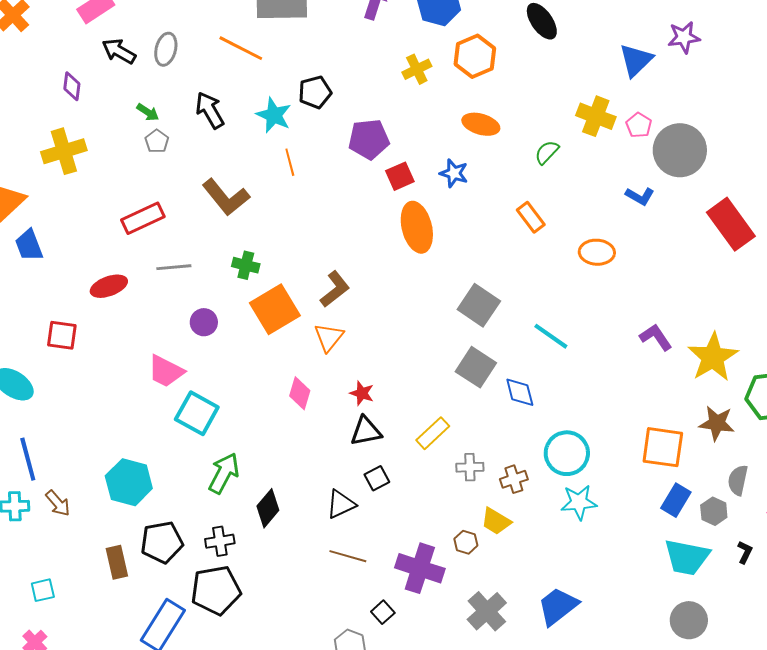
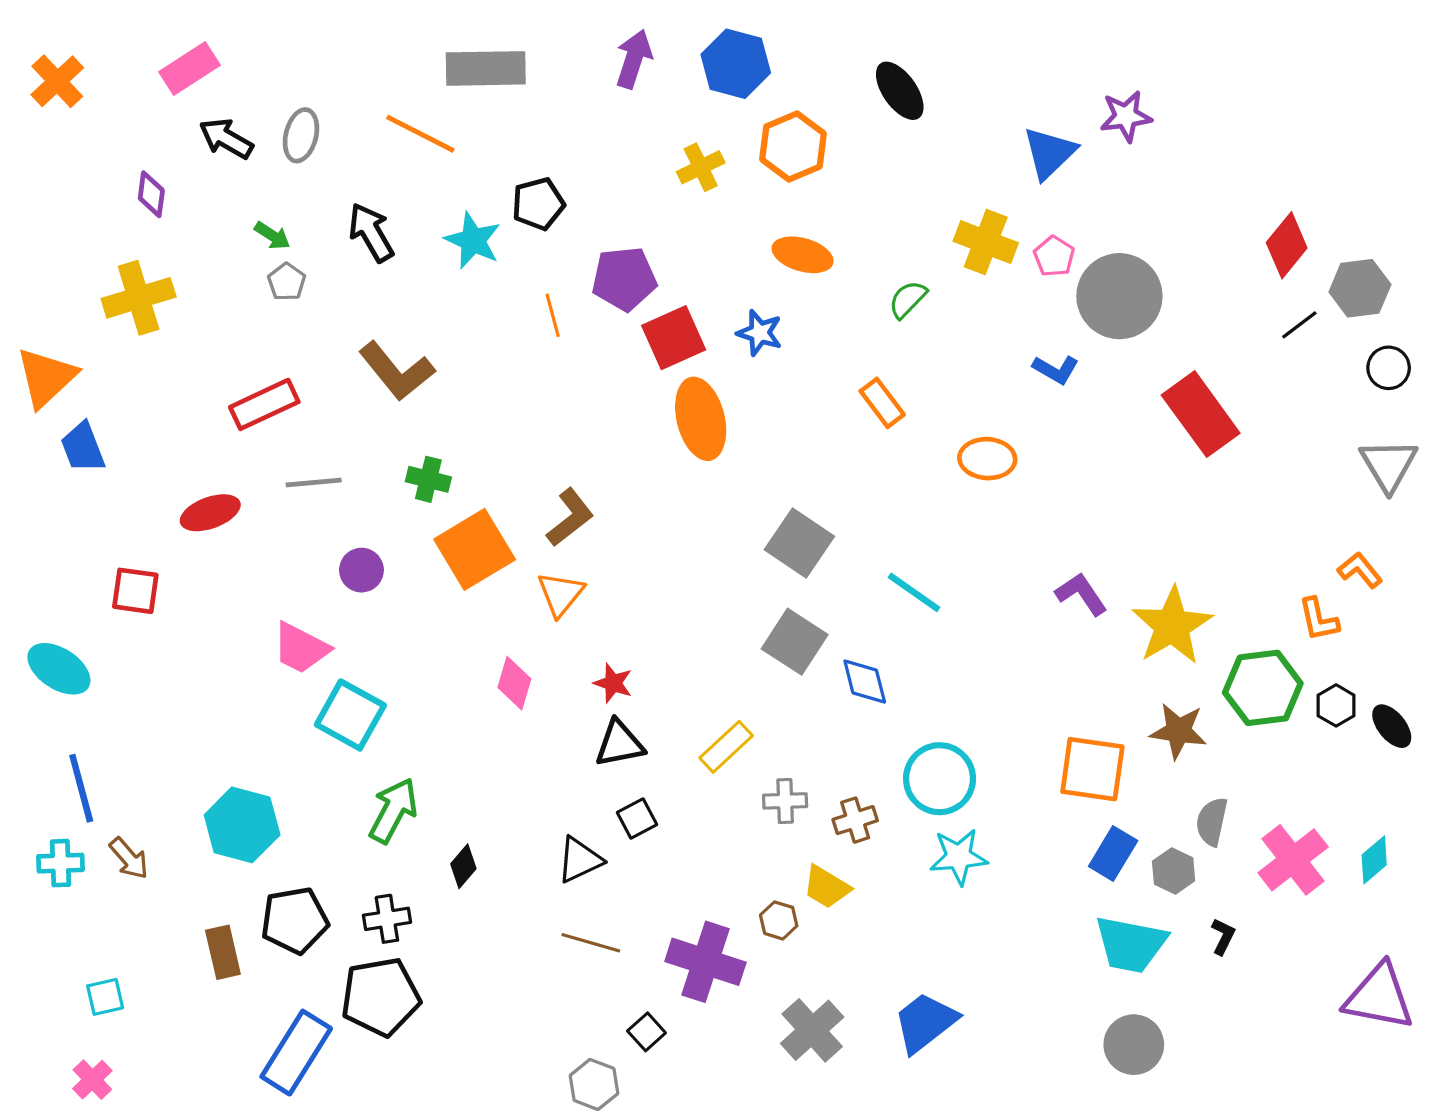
orange line: (290, 162) -> (553, 315), moved
red square: (400, 176) -> (674, 338), size x1.4
black diamond: (268, 508) -> (463, 866), size x0.7

